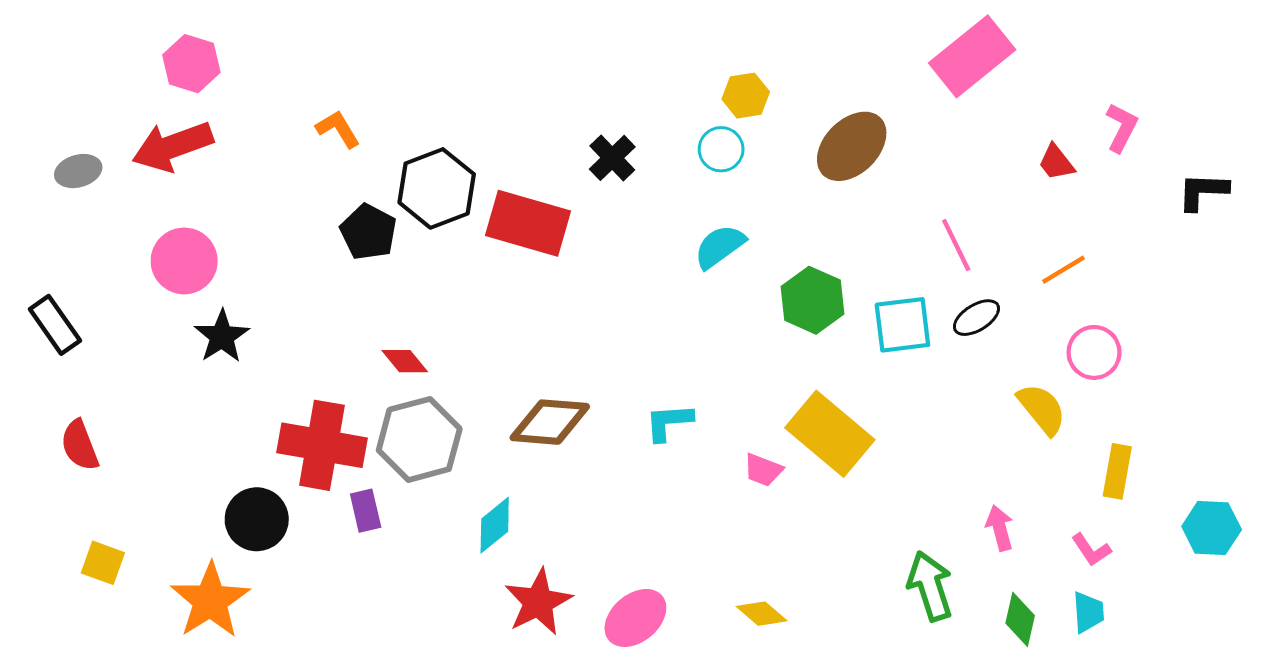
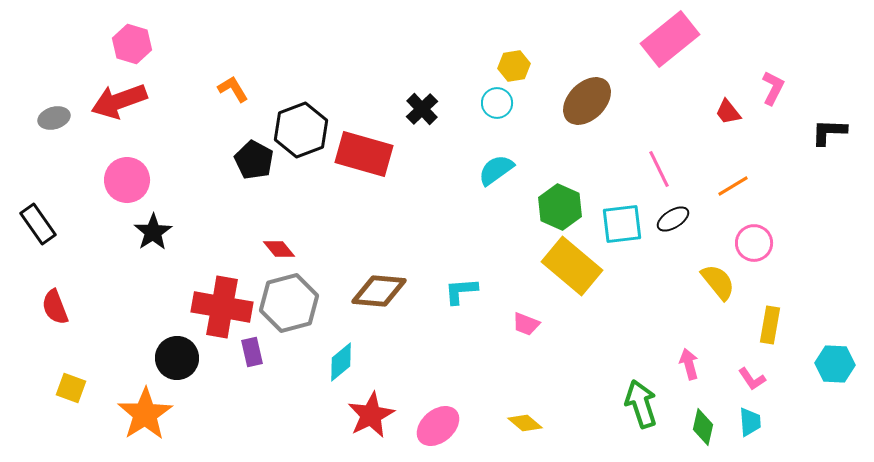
yellow rectangle: (830, 434) -> (572, 266), moved

